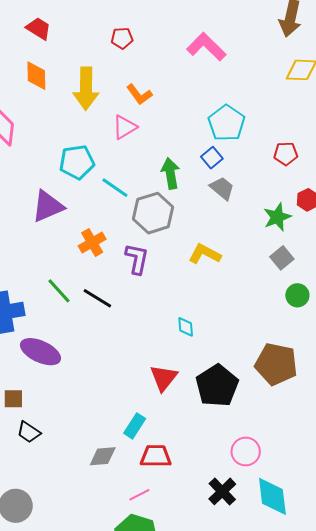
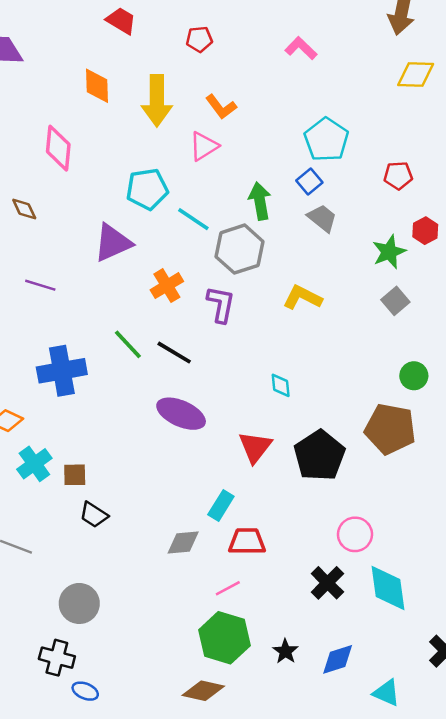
red trapezoid: (39, 28) -> (121, 21), moved
pink L-shape: (206, 47) -> (301, 48), size x0.7
green circle: (297, 295) -> (414, 376), moved
purple ellipse: (40, 352) -> (181, 414), moved

